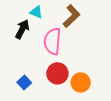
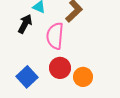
blue square: (24, 82) -> (27, 77), size x1.5

